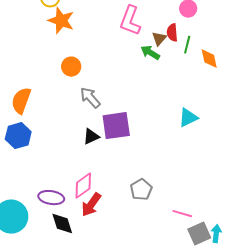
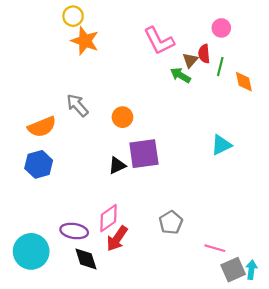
pink L-shape: (130, 21) -> (159, 41), turned -48
orange circle: (71, 67) -> (122, 117), moved
gray arrow: (90, 98) -> (77, 105), moved
orange semicircle: (21, 101) -> (42, 127), turned -132

